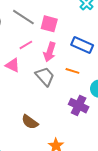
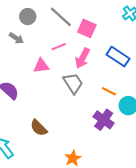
pink triangle: (13, 65) -> (41, 66), turned -42
orange line: (72, 71) -> (109, 91), moved
brown semicircle: (30, 122) -> (39, 128), moved

